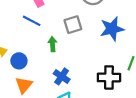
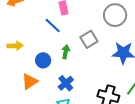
gray square: (73, 25) -> (89, 39), turned -30
blue circle: (19, 61) -> (43, 60), moved

